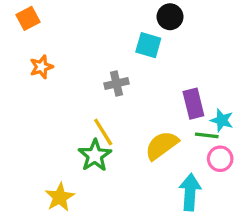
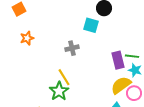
green line: (207, 135) -> (132, 56), moved
yellow semicircle: (162, 145) -> (121, 85), moved

